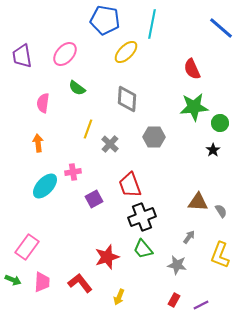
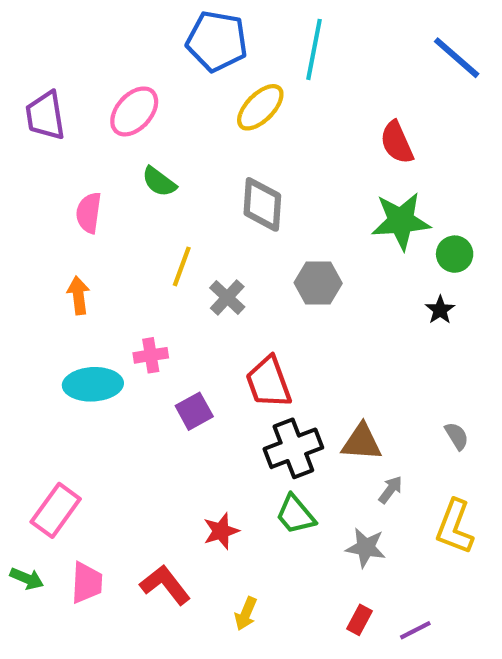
cyan ellipse: (45, 186) -> (93, 384), turned 44
brown triangle: (198, 202) -> (362, 442), moved
red star: (107, 257) -> (221, 531), size x0.7

